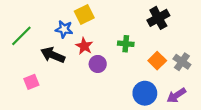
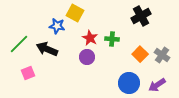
yellow square: (84, 15) -> (75, 13), turned -36
green line: (21, 36) -> (19, 44), moved
red star: (84, 46) -> (90, 38), moved

